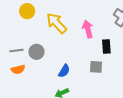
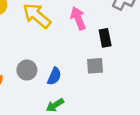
gray circle: (36, 52) -> (27, 70), moved

